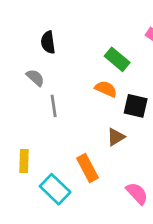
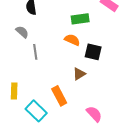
green rectangle: (117, 59) -> (80, 19), turned -48

